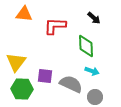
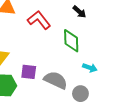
red L-shape: (55, 26) -> (39, 20), turned 50
cyan arrow: (92, 71) -> (90, 68), moved

